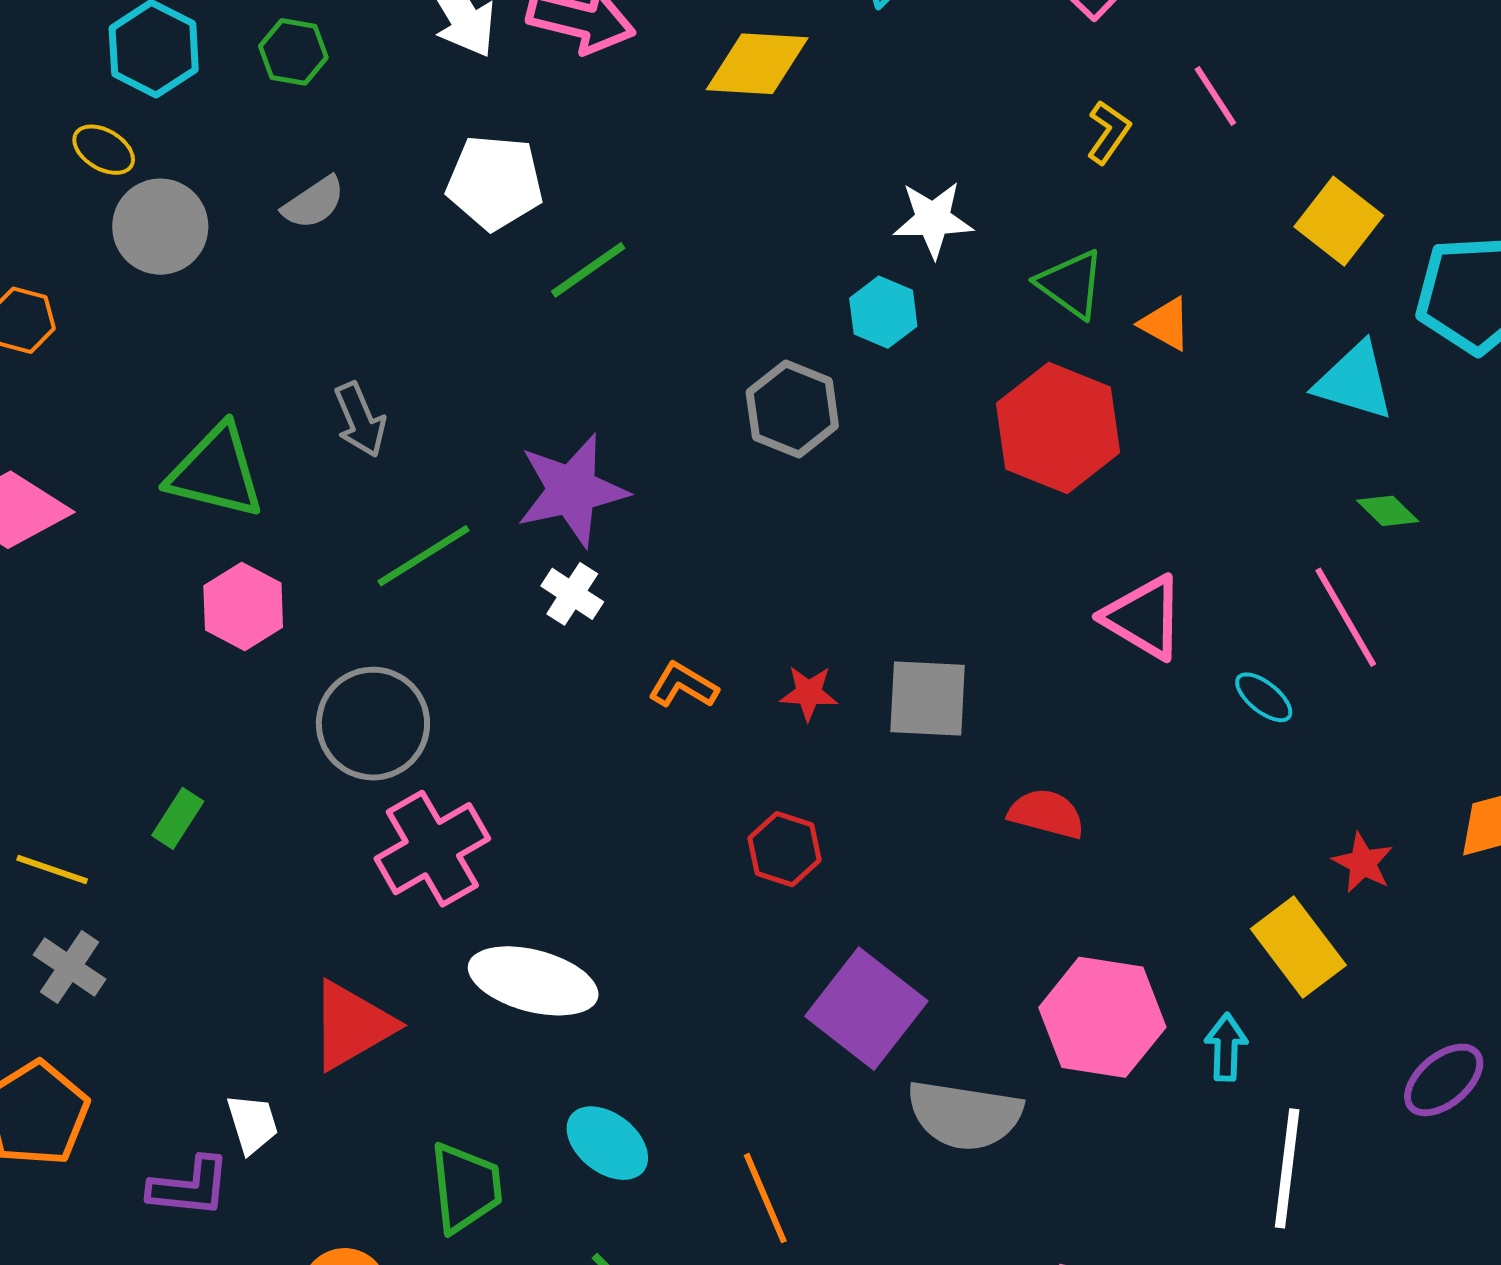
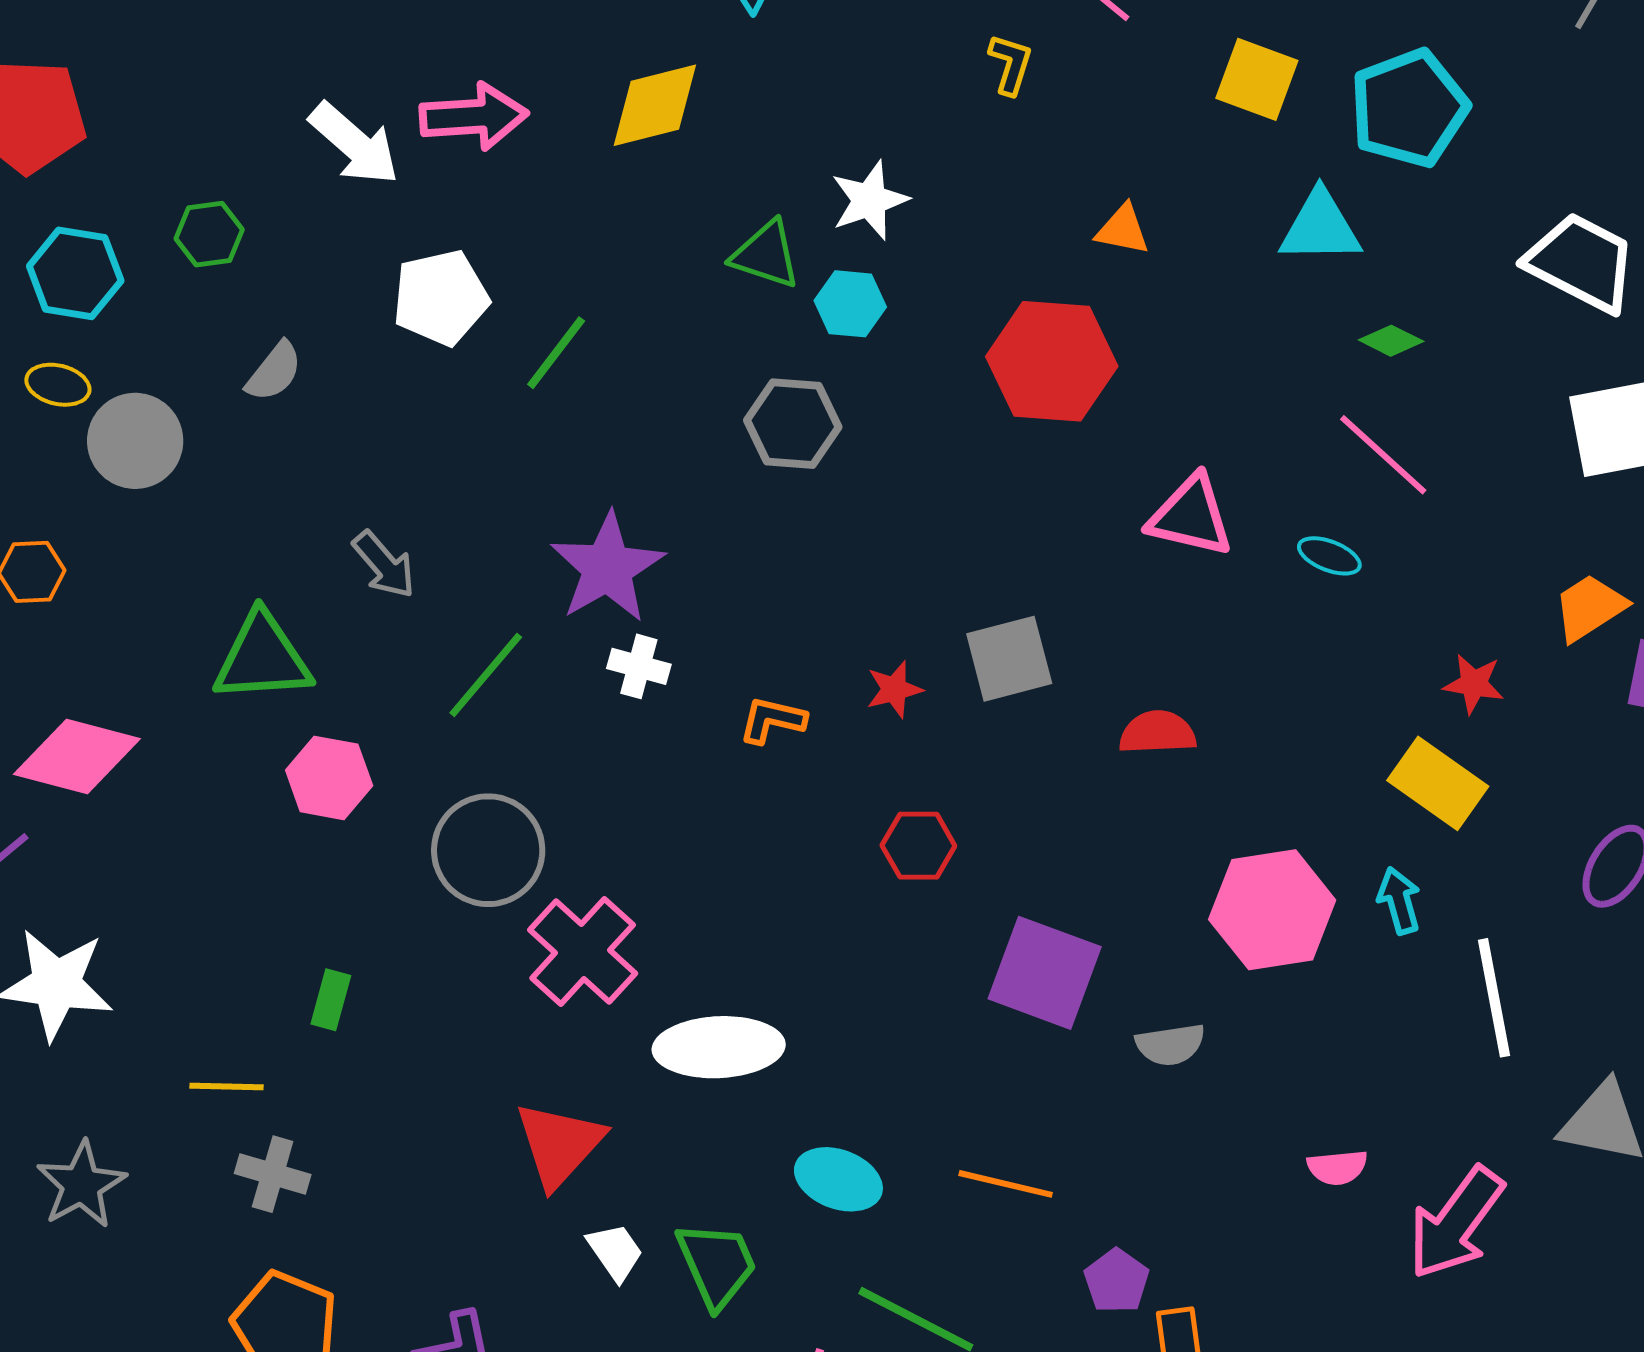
green triangle: (1071, 284) -> (766, 255), moved
gray semicircle: (964, 1115) -> (1170, 1045), size x0.6
white trapezoid: (252, 1124) -> (615, 1252), moved
orange line: (765, 1198) -> (1006, 1184), turned -36

